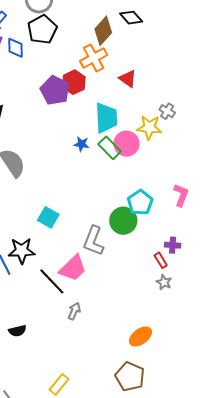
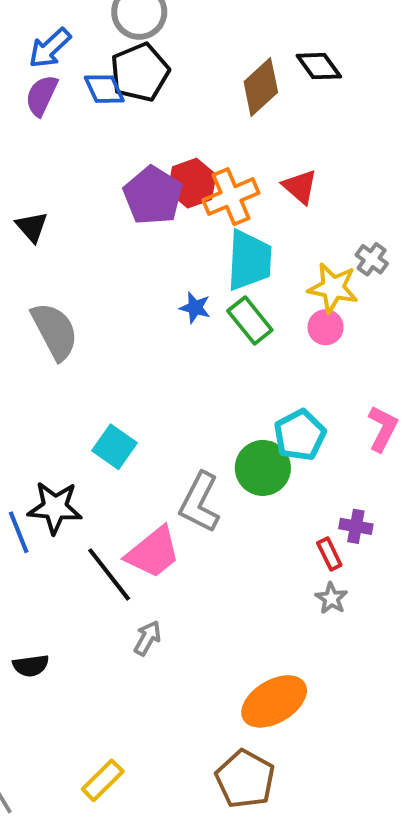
blue diamond: (15, 48) -> (104, 89), moved, turned -30
orange cross: (94, 58) -> (231, 197), moved
pink circle: (126, 144) -> (326, 327), moved, size x0.7
orange ellipse: (141, 336) -> (274, 701), size x1.4

